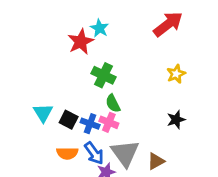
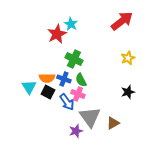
blue cross: (90, 124) -> (64, 79), moved
orange semicircle: (67, 153) -> (47, 78), moved
blue arrow: (94, 153) -> (67, 102), moved

